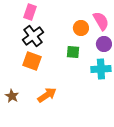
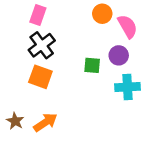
orange circle: (81, 28) -> (102, 14), moved
purple circle: (104, 44) -> (119, 55), moved
orange arrow: (47, 95) -> (45, 122), moved

